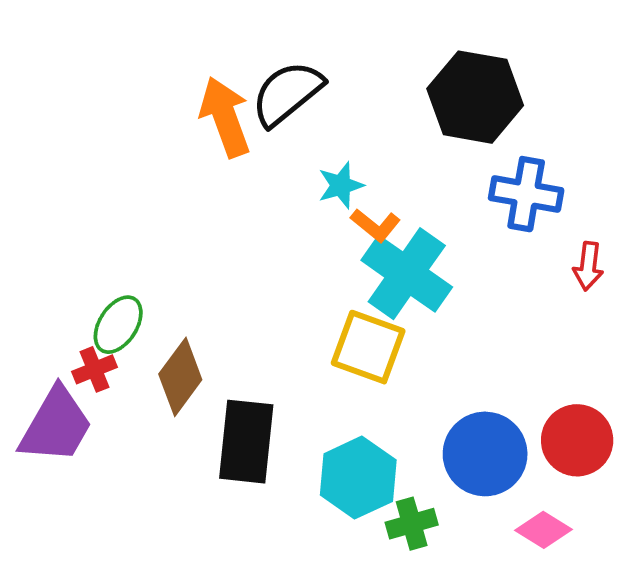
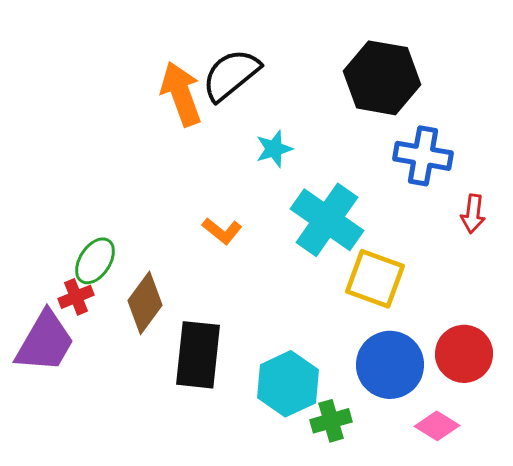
orange L-shape: (376, 225) -> (222, 231), moved
yellow square: (368, 347) -> (375, 279), moved

